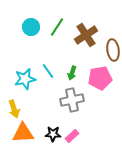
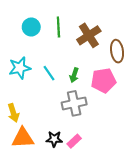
green line: (57, 27) -> (58, 27), turned -36
cyan star: (25, 79) -> (20, 68), moved

